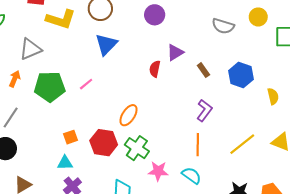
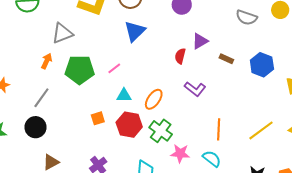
brown rectangle: (203, 70) -> (226, 59), turned -32
purple L-shape: (204, 110) -> (195, 89), moved, turned 90
cyan triangle: (65, 163) -> (124, 95), moved

